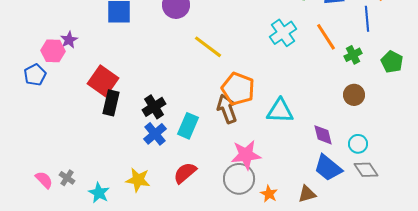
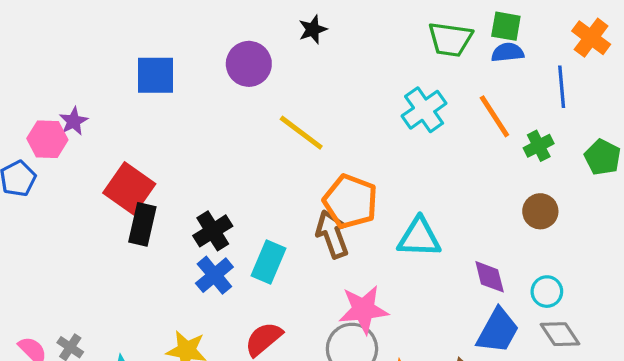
blue trapezoid: (328, 168) -> (498, 331), turned -100

